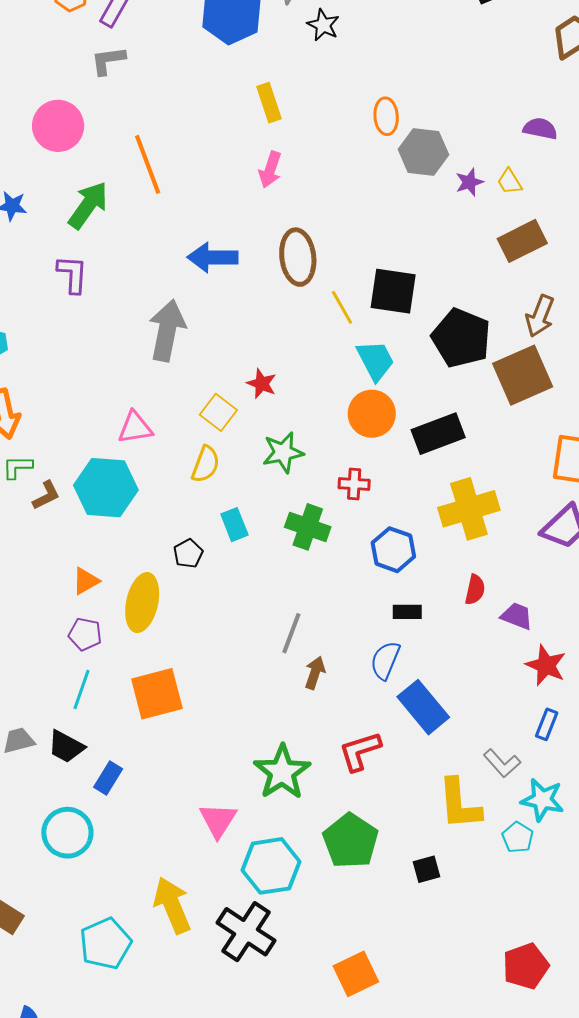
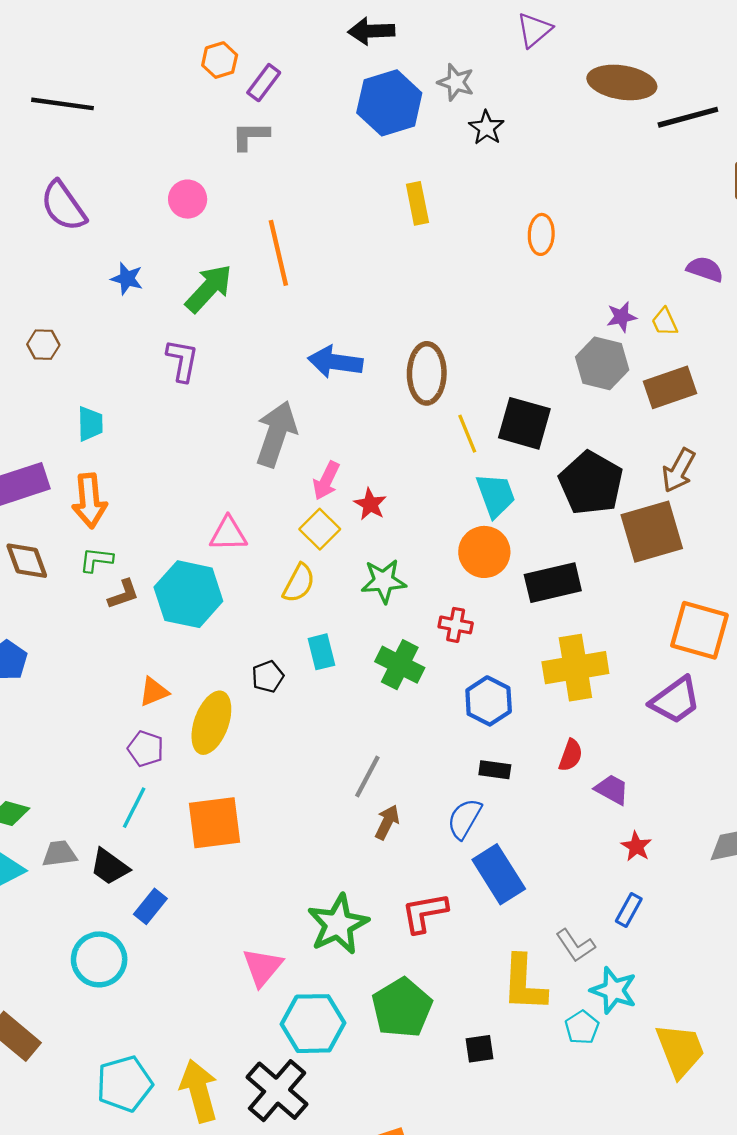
pink circle: (58, 126) -> (188, 199), size x0.7
gray hexagon: (423, 152) -> (602, 363), moved
pink arrow: (270, 170) -> (326, 481), moved
red star: (546, 665) -> (636, 846), size x0.7
yellow arrow: (172, 905) -> (199, 1091), moved

